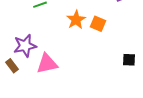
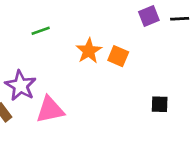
purple star: (25, 46) -> (21, 86), turned -30

